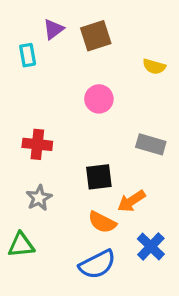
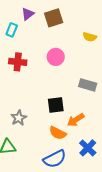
cyan rectangle: (28, 55) -> (12, 30), turned 32
red cross: (37, 144) -> (18, 62), moved

